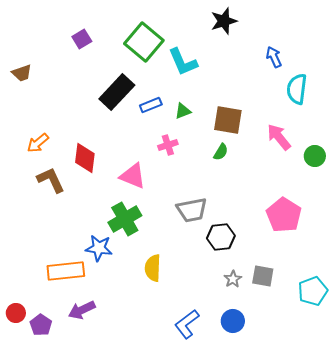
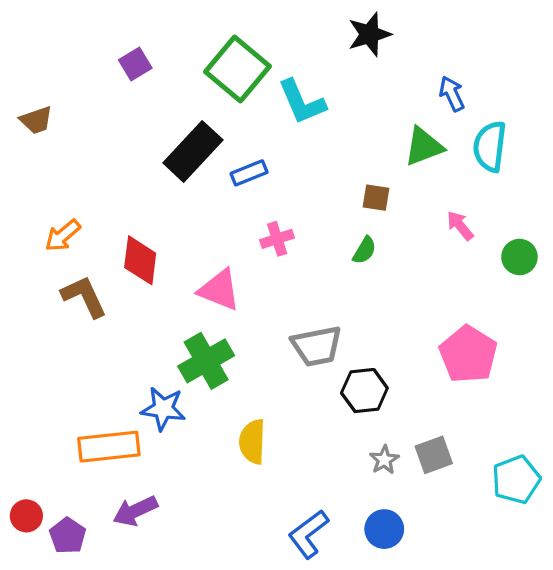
green triangle: (183, 111) -> (424, 146), moved, size x1.5
brown square: (228, 120) -> (376, 198), size x0.6
pink arrow: (279, 137) -> (460, 226), size x0.7
gray square: (263, 276) -> (434, 455), turned -30

